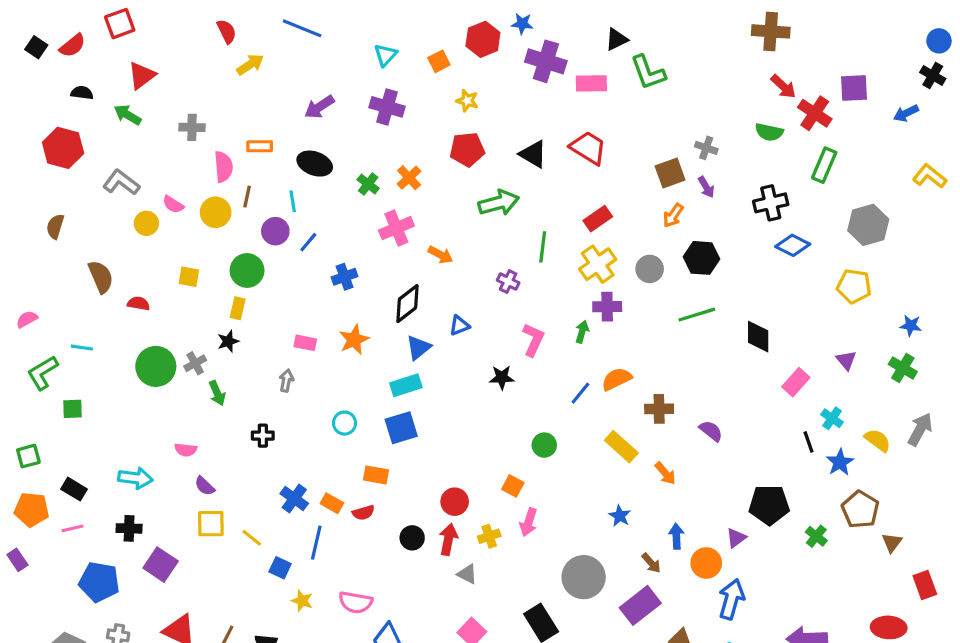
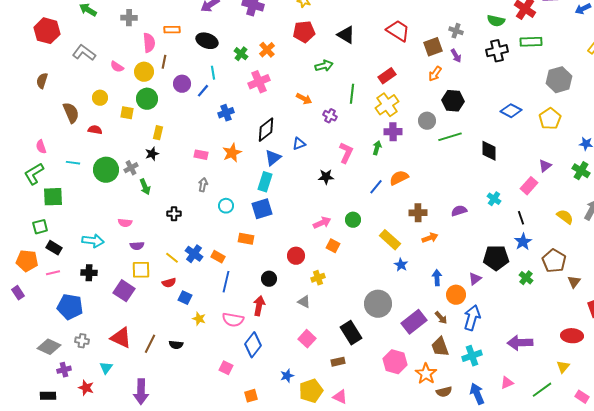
red trapezoid: (588, 148) -> (398, 31), moved
green rectangle: (824, 165) -> (531, 42), turned 65
cyan line: (293, 201) -> (213, 73), moved
green arrow: (499, 203) -> (324, 66), size x0.7
black cross: (771, 203) -> (497, 51), moved
yellow circle: (146, 223) -> (100, 98), moved
blue diamond: (793, 245) -> (511, 111), moved
orange arrow: (440, 255) -> (304, 99), moved
gray circle: (650, 269) -> (427, 121), moved
green circle: (247, 270) -> (147, 99), moved
yellow pentagon: (854, 286) -> (550, 119), turned 30
pink semicircle: (27, 319) -> (41, 147), moved, turned -80
cyan line: (82, 348) -> (73, 163), moved
purple triangle: (846, 360) -> (545, 166), turned 32
gray arrow: (286, 381) -> (203, 185), moved
pink rectangle: (796, 382) -> (529, 186), moved
cyan rectangle: (406, 385) -> (265, 182), turned -54
green square: (72, 409) -> (53, 197), size x1.5
brown cross: (659, 409) -> (418, 213), moved
cyan cross: (832, 418) -> (494, 199), moved
purple semicircle: (711, 431) -> (459, 211), turned -56
yellow rectangle: (621, 447) -> (390, 240), moved
green square: (28, 456) -> (40, 227), moved
blue star: (840, 462) -> (523, 242), moved
orange arrow: (665, 473) -> (430, 238), turned -70
purple semicircle: (205, 486) -> (137, 246), turned -48
red semicircle: (363, 513) -> (169, 283), moved
pink arrow: (529, 522) -> (322, 223), moved, turned -132
yellow line: (252, 538) -> (172, 258), moved
red arrow: (448, 539) -> (259, 306), moved
blue line: (316, 543) -> (226, 282), moved
brown arrow: (651, 563) -> (441, 318), moved
purple square: (161, 565) -> (124, 291), moved

